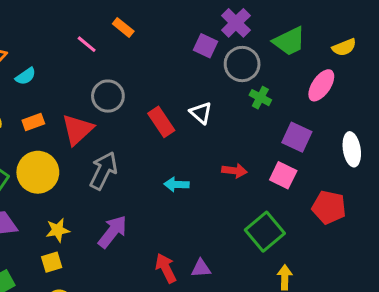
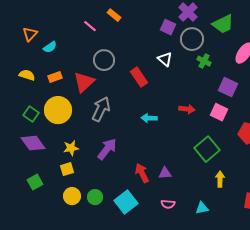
white triangle: (201, 113) -> (165, 59), moved

